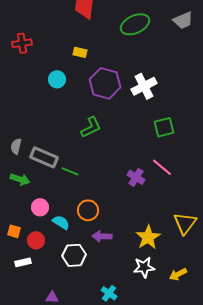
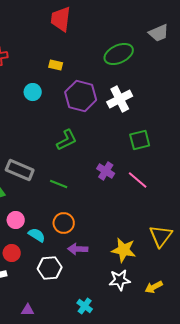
green ellipse: (135, 24) -> (119, 54), moved
green line: (70, 171) -> (59, 184), moved
purple cross: (136, 177) -> (106, 171), moved
yellow star: (148, 237) -> (124, 250), turned -30

